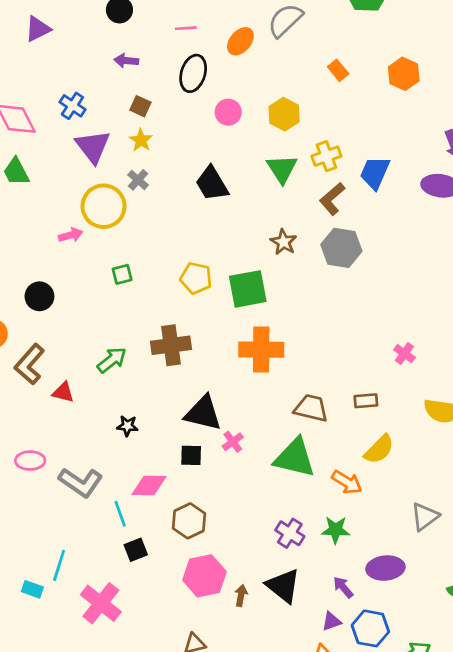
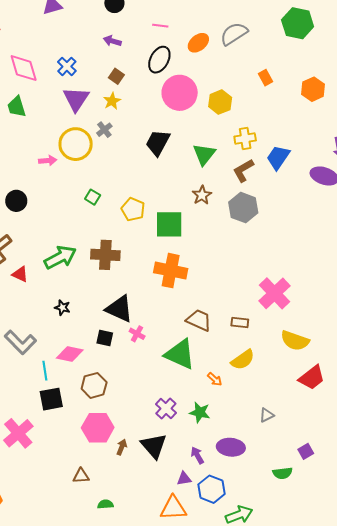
pink circle: (228, 112) -> (180, 93), size x1.8
green triangle: (282, 169) -> (204, 154), moved
black trapezoid: (212, 184) -> (158, 143), turned 48
green square: (122, 274) -> (93, 197), moved, turned 35
pink cross: (404, 354) -> (274, 293), size x2.0
green arrow: (112, 360) -> (60, 257), size x1.4
pink cross: (233, 442) -> (137, 334), turned -35
orange arrow: (347, 482) -> (215, 379), size x0.7
gray triangle: (425, 517) -> (267, 415), size x0.7
black square: (136, 550) -> (51, 399), size x1.4

